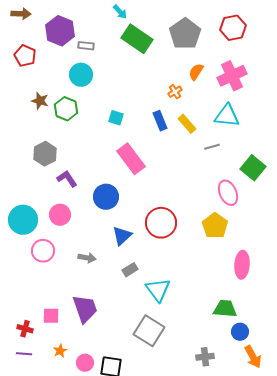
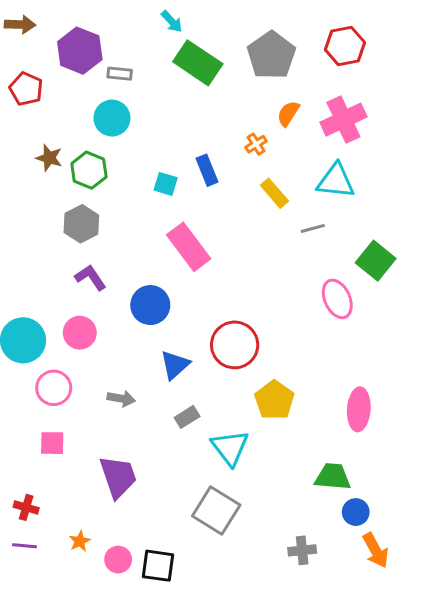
blue rectangle: (160, 121) -> (207, 170), moved
gray hexagon: (45, 154) -> (81, 224), moved
yellow pentagon: (215, 226) -> (274, 400), moved
pink square: (51, 316) -> (52, 443), moved

